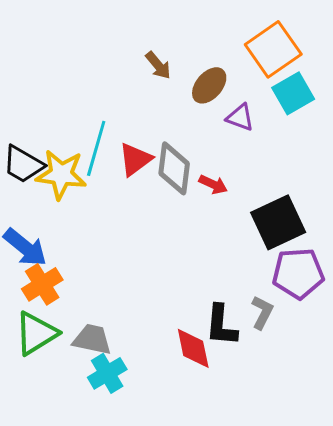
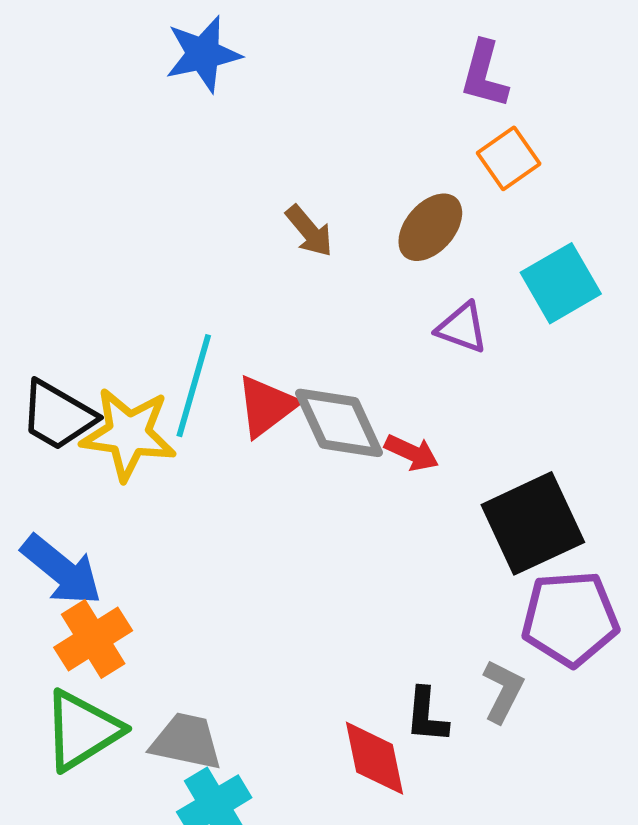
orange square: (273, 49) -> (509, 158), moved, size x0.6
brown ellipse: (209, 85) -> (430, 227), moved
gray diamond: (174, 168) -> (339, 423), turned -32
black L-shape: (221, 325) -> (427, 715), size x0.7

